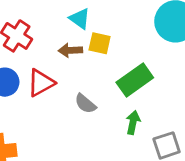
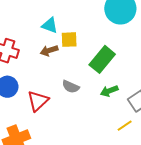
red triangle: (41, 83) -> (38, 101), moved
green arrow: (133, 122) -> (109, 91), turned -108

